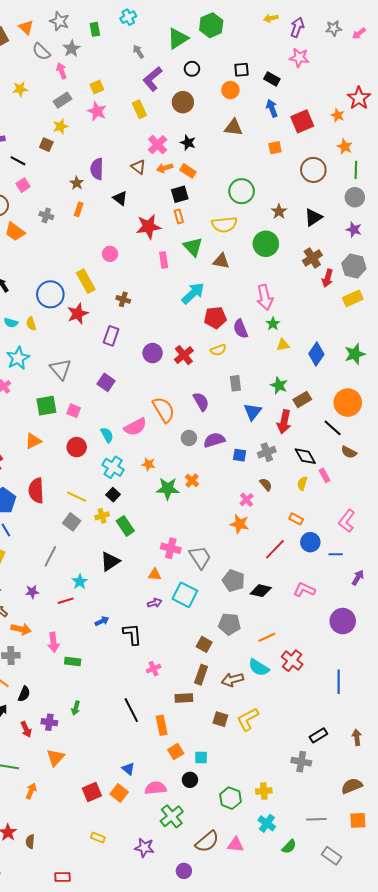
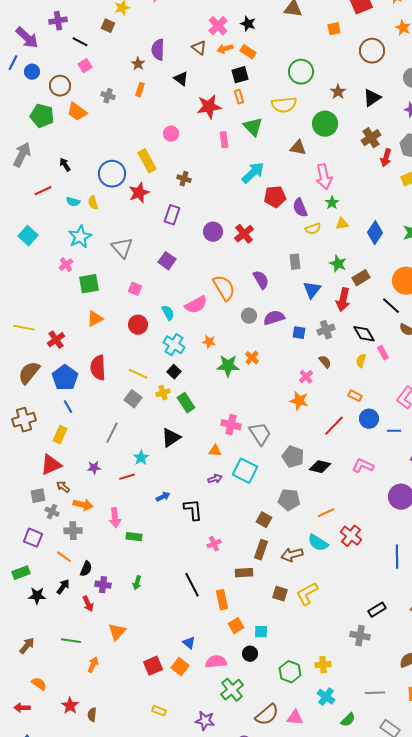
brown triangle: (221, 261) -> (298, 148), moved
yellow semicircle: (218, 350) -> (313, 229), moved
green square: (46, 406) -> (89, 284), moved
purple cross: (49, 722) -> (103, 585), moved

